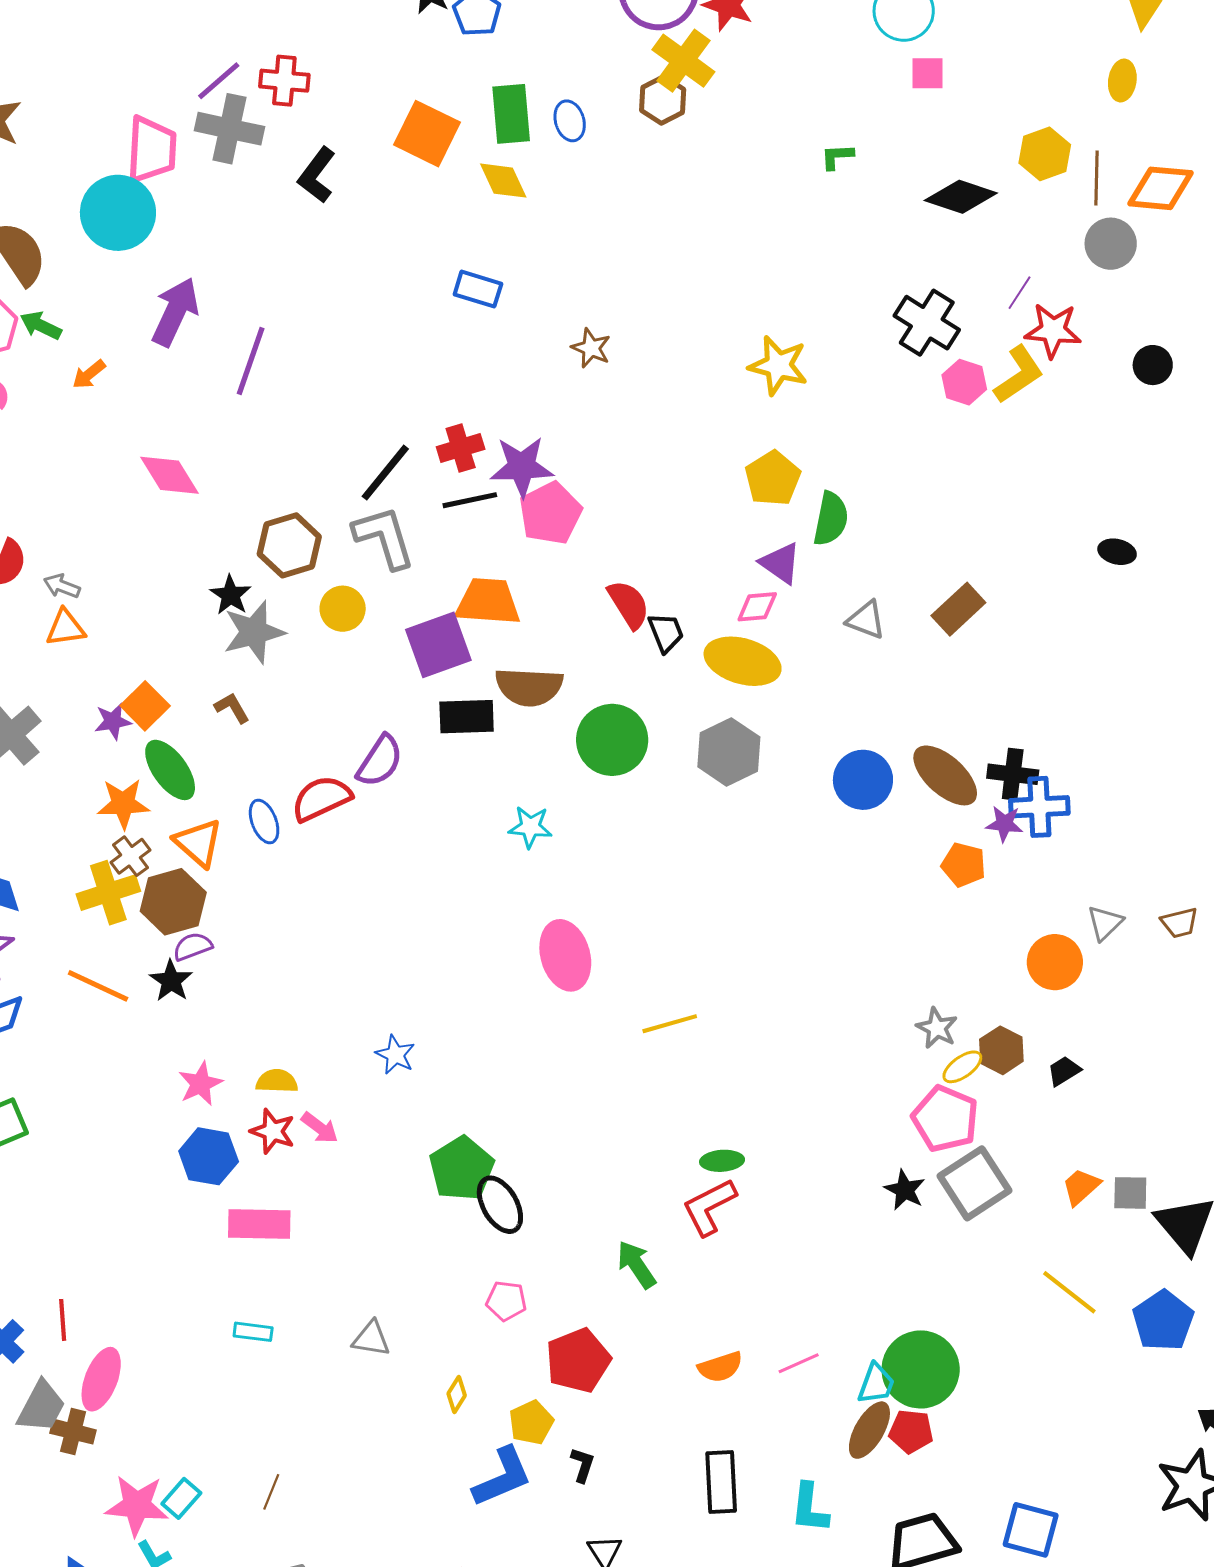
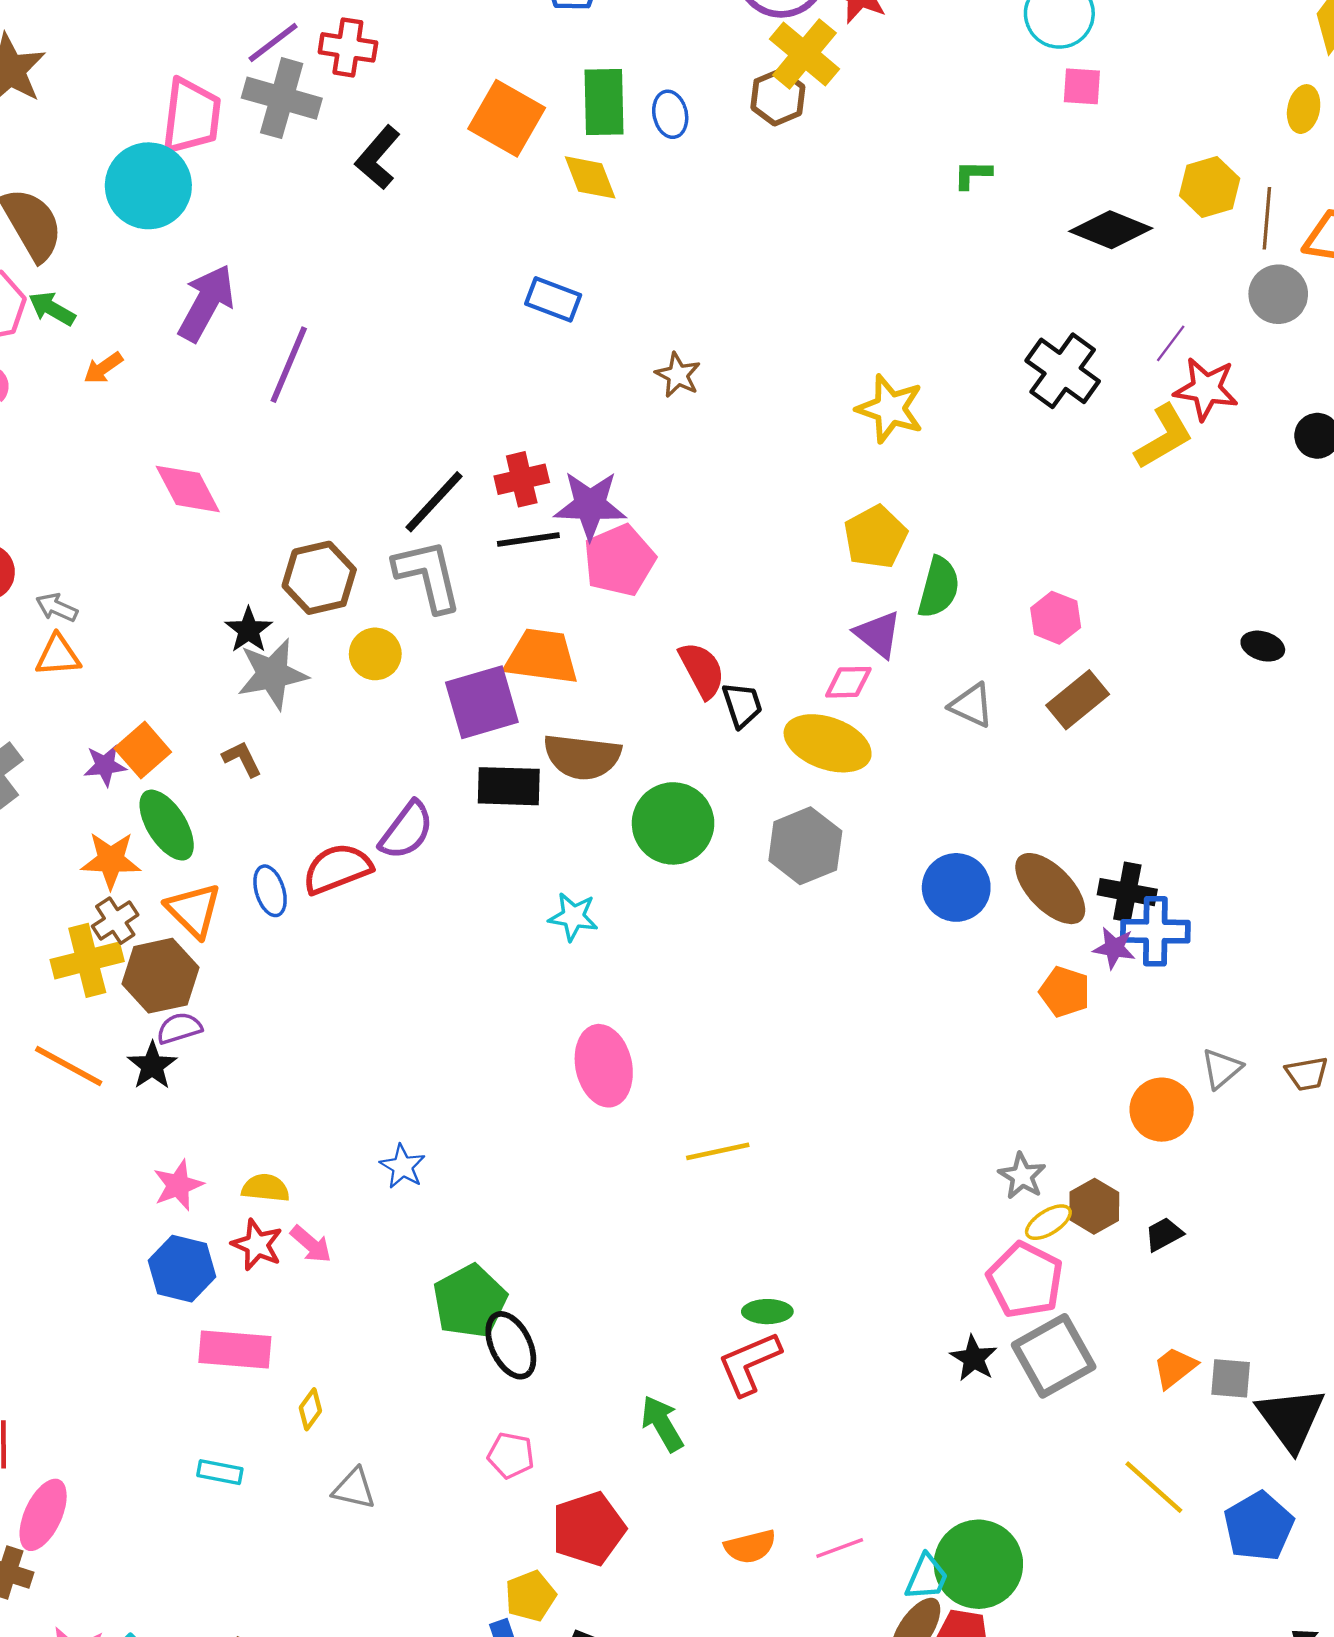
pink hexagon: (964, 382) -> (1056, 618), moved
yellow diamond: (457, 1394) -> (310, 1409), moved

